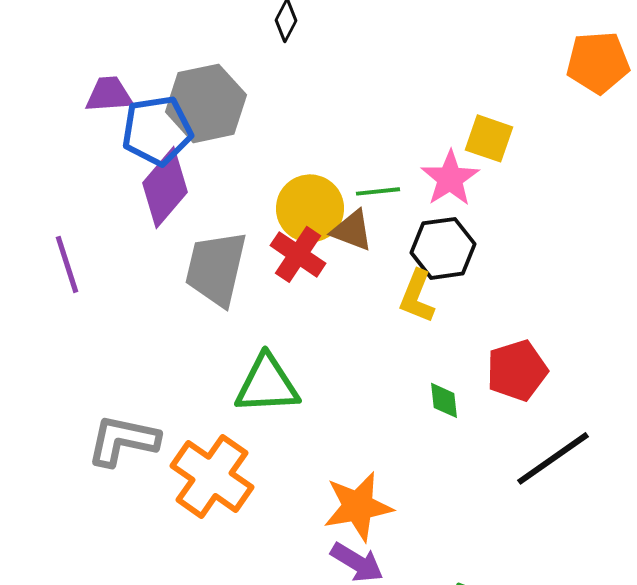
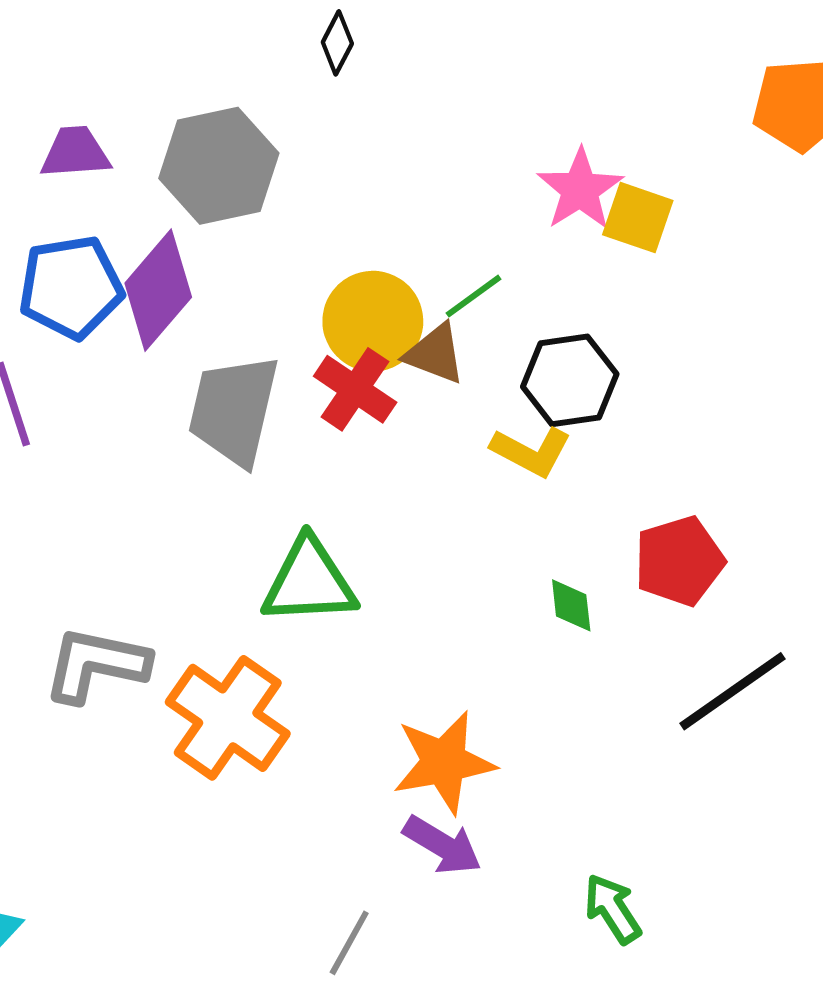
blue pentagon: (157, 130) -> (71, 287), moved
pink star: (450, 178) -> (580, 189), moved
green line: (378, 191) -> (473, 296), turned -30
yellow L-shape: (417, 296) -> (531, 451), turned -84

